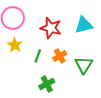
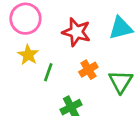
green line: (38, 56) -> (48, 72), moved

